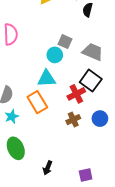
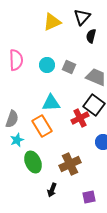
cyan circle: (55, 55) -> (47, 65), moved
brown cross: (73, 120) -> (70, 164), moved, size x1.5
green ellipse: (16, 148) -> (33, 162), moved

